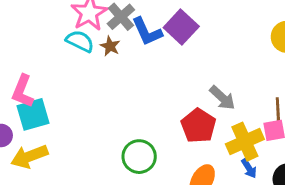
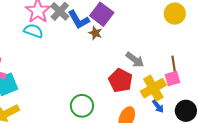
brown star: (110, 46) -> (95, 33), moved

